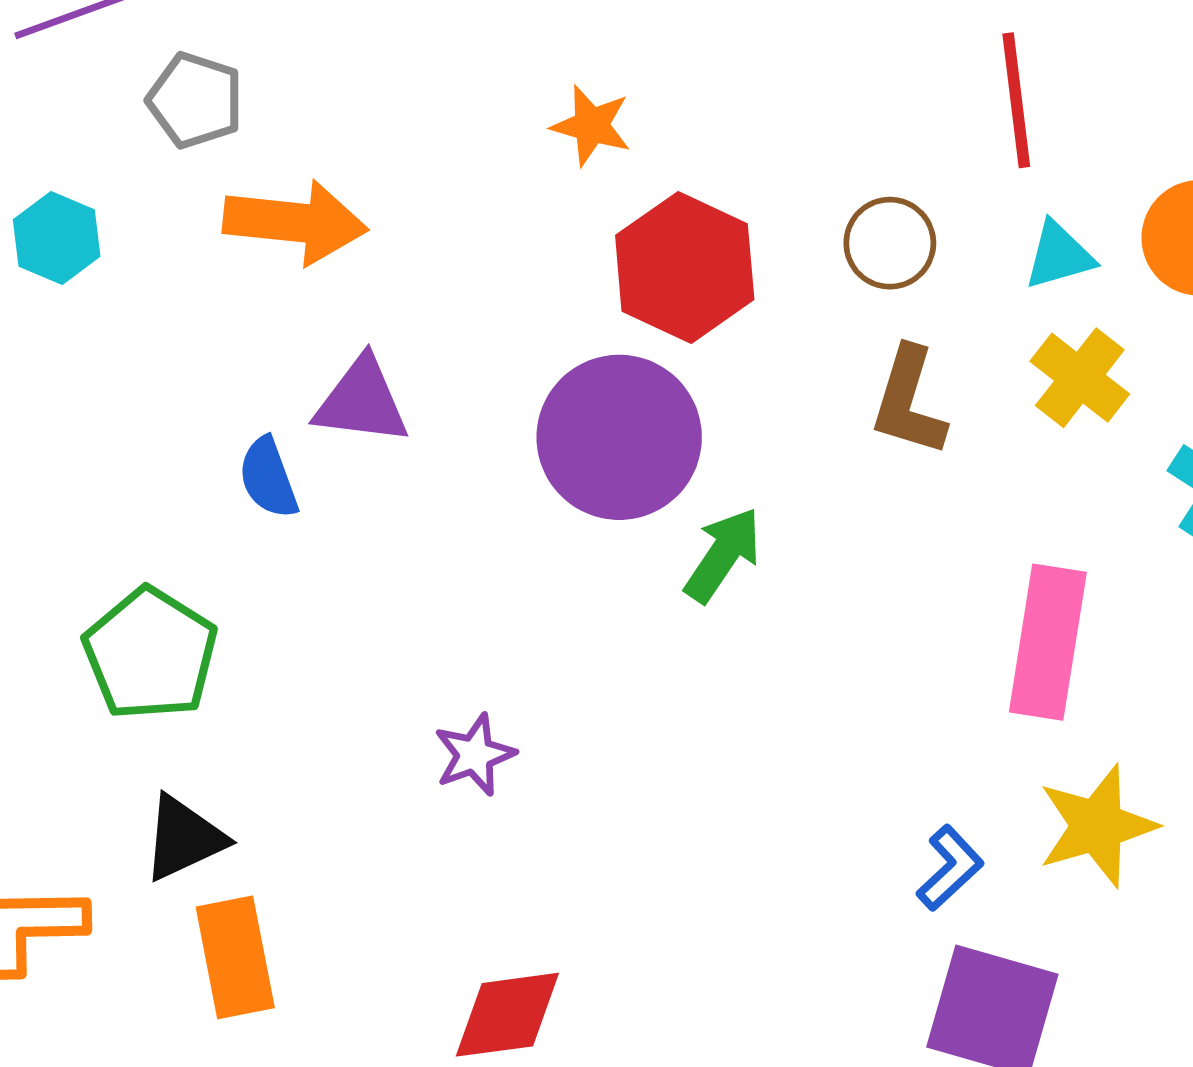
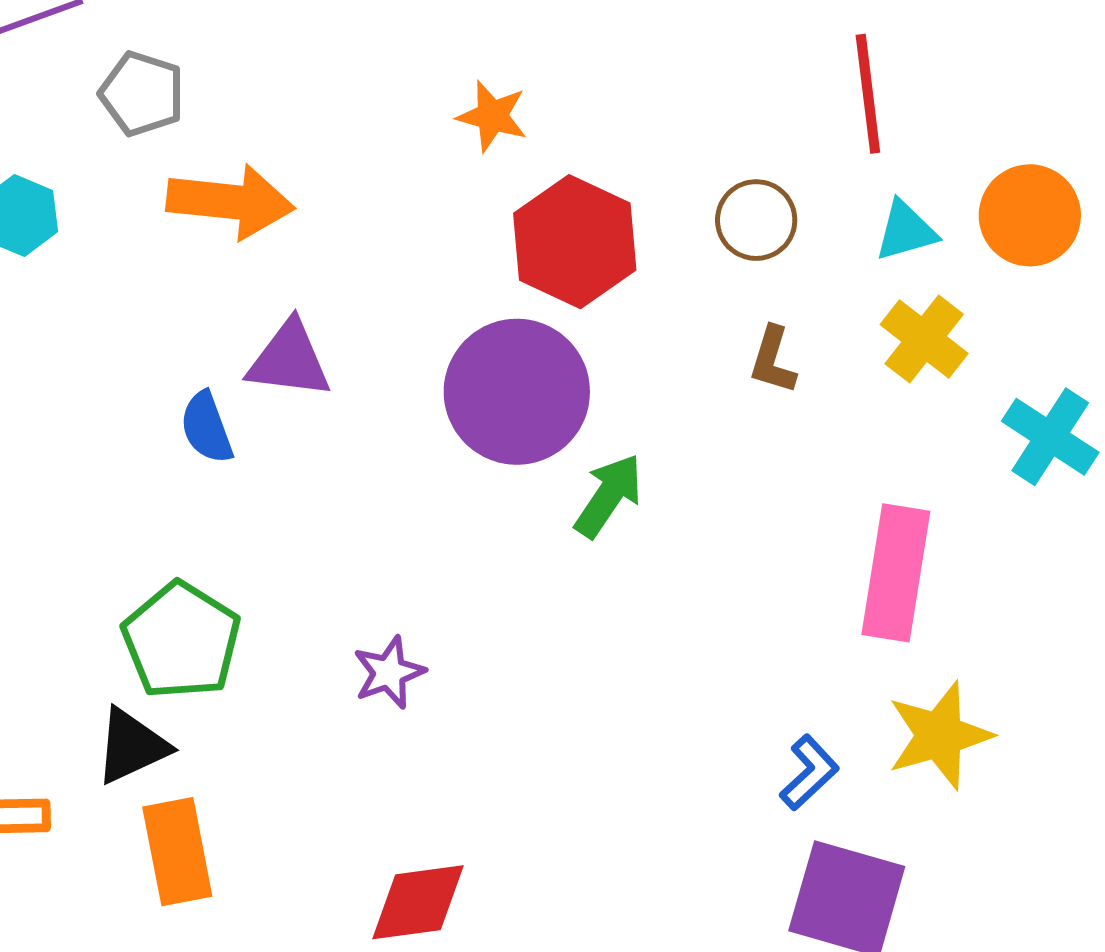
brown L-shape: (909, 402) -> (773, 360), size x0.7
green pentagon: (150, 654) -> (181, 641), moved

